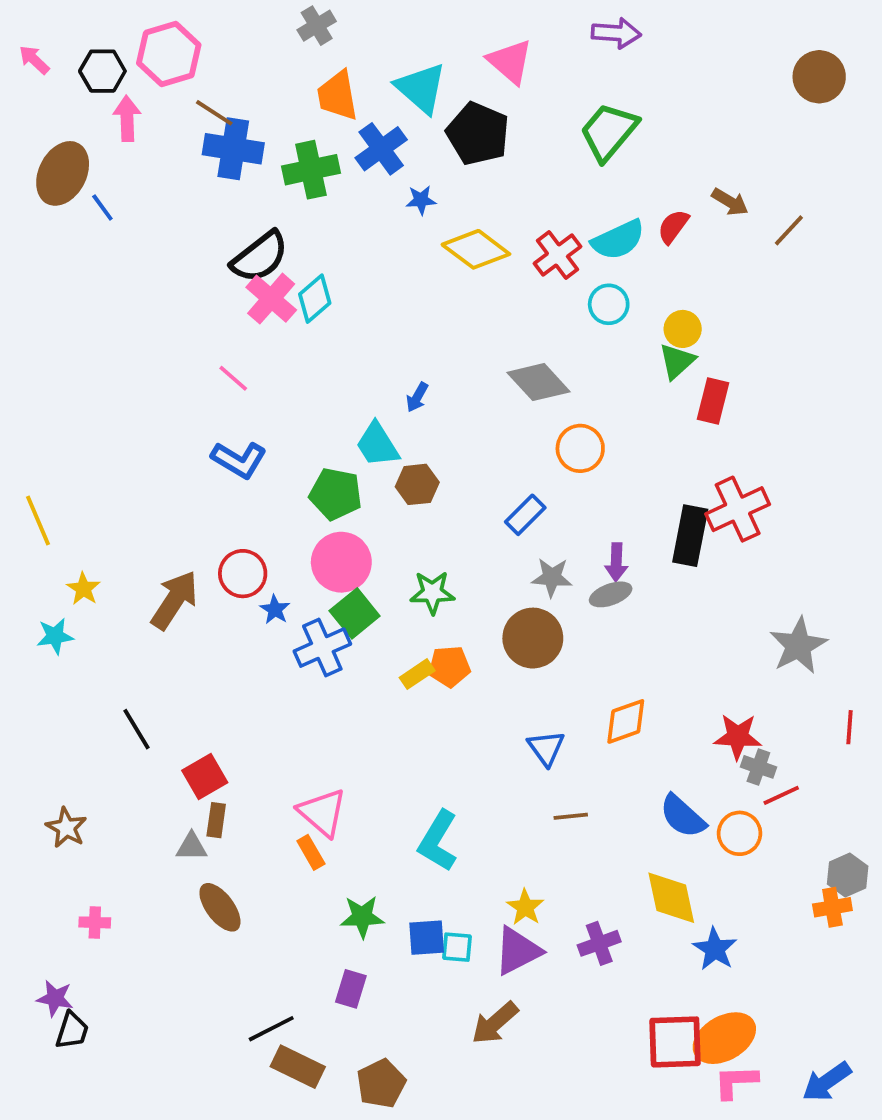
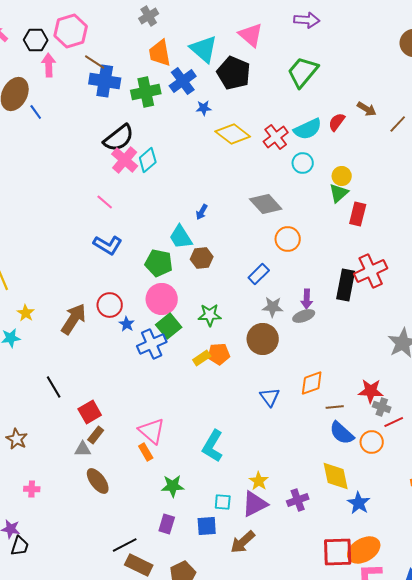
brown line: (571, 816) -> (335, 407), moved
brown rectangle: (216, 820) -> (96, 435), turned 30
blue square: (427, 938) -> (207, 526), moved

